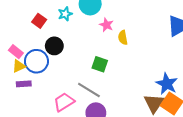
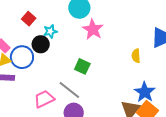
cyan star: (65, 14) -> (50, 31), moved
pink star: (106, 25) -> (93, 29), size x1.5
yellow semicircle: (123, 38) -> (136, 56), moved

